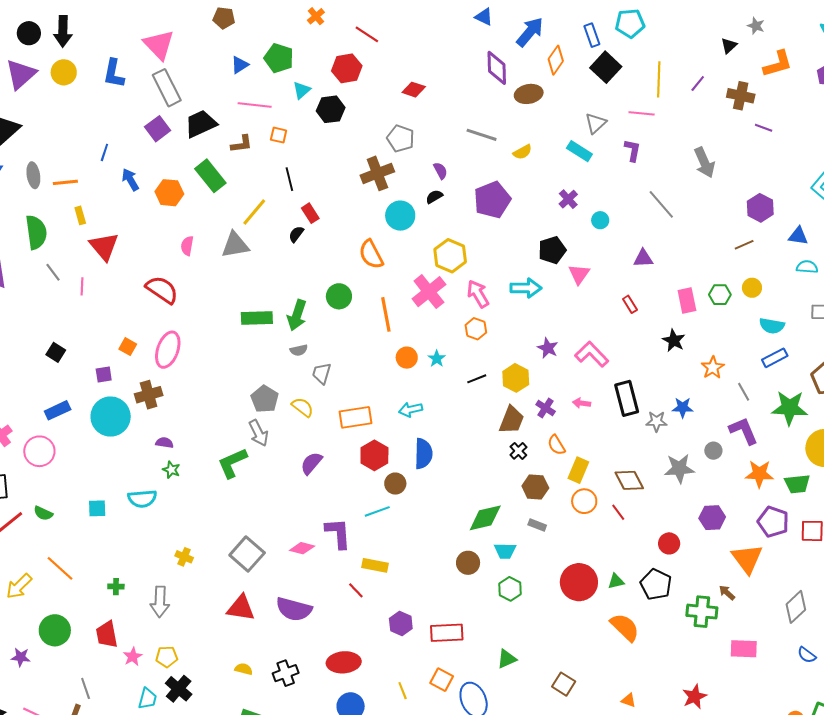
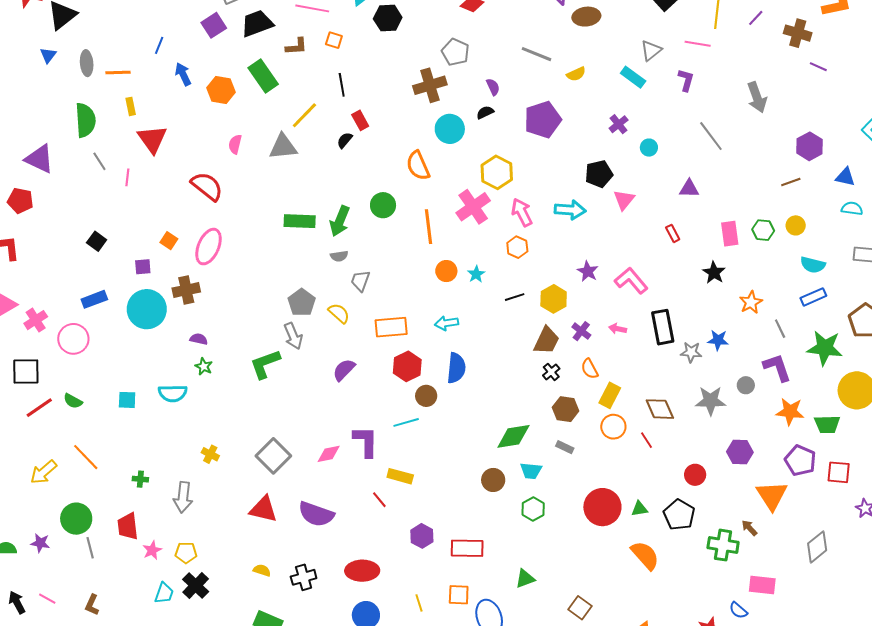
pink diamond: (302, 548) -> (329, 454), turned -30
blue semicircle: (807, 655) -> (738, 610), moved
orange square: (442, 680) -> (459, 595), turned -30
gray line: (86, 688) -> (90, 548), moved

